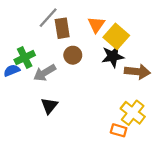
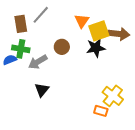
brown rectangle: (62, 28) -> (21, 24), moved
yellow square: (116, 36) -> (99, 31), turned 30
green cross: (25, 58) -> (21, 49), turned 36
brown arrow: (137, 72) -> (119, 34), moved

